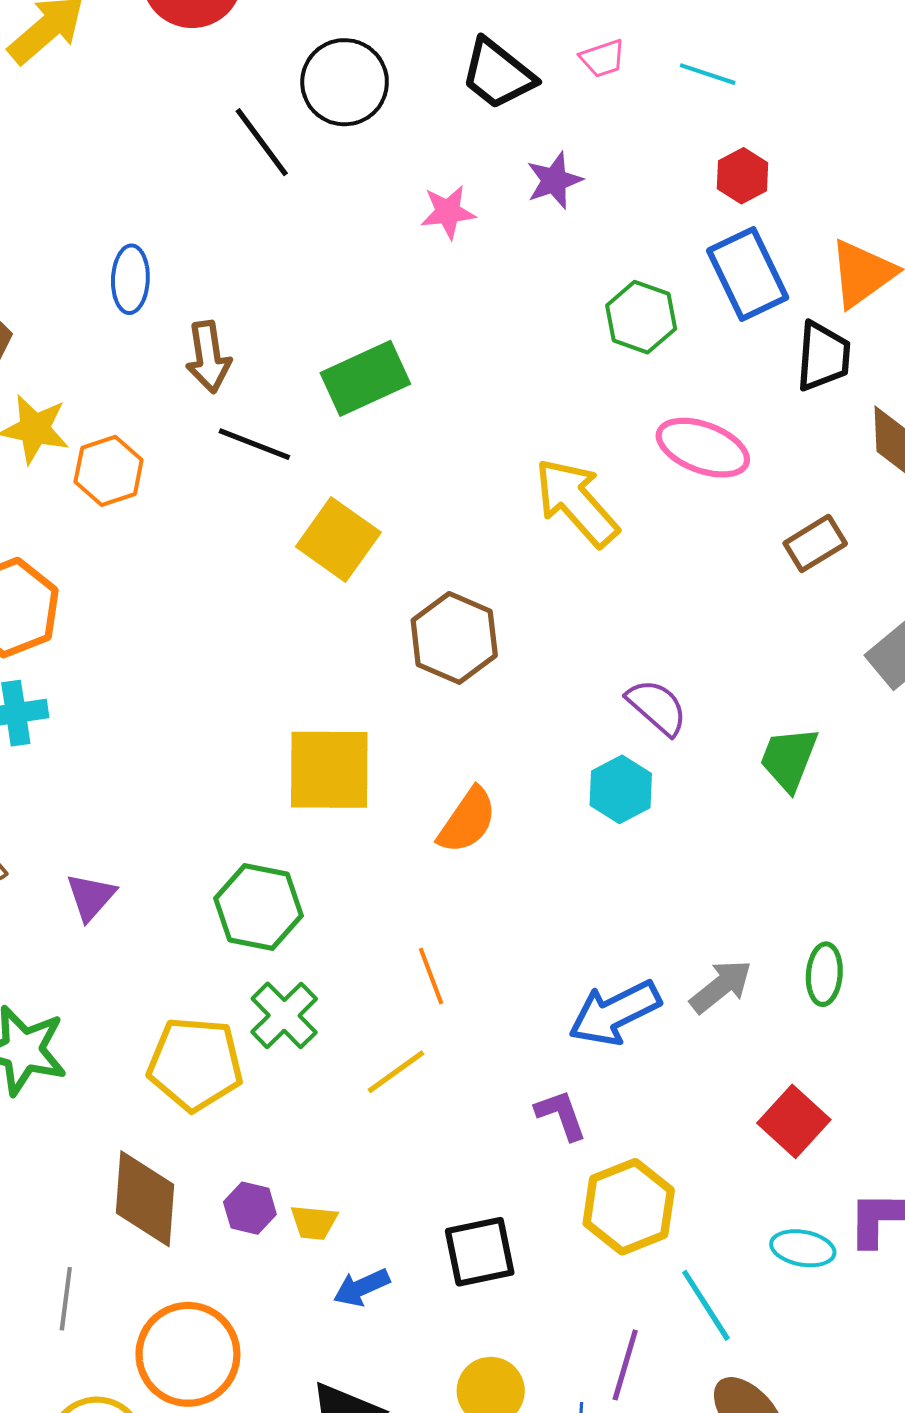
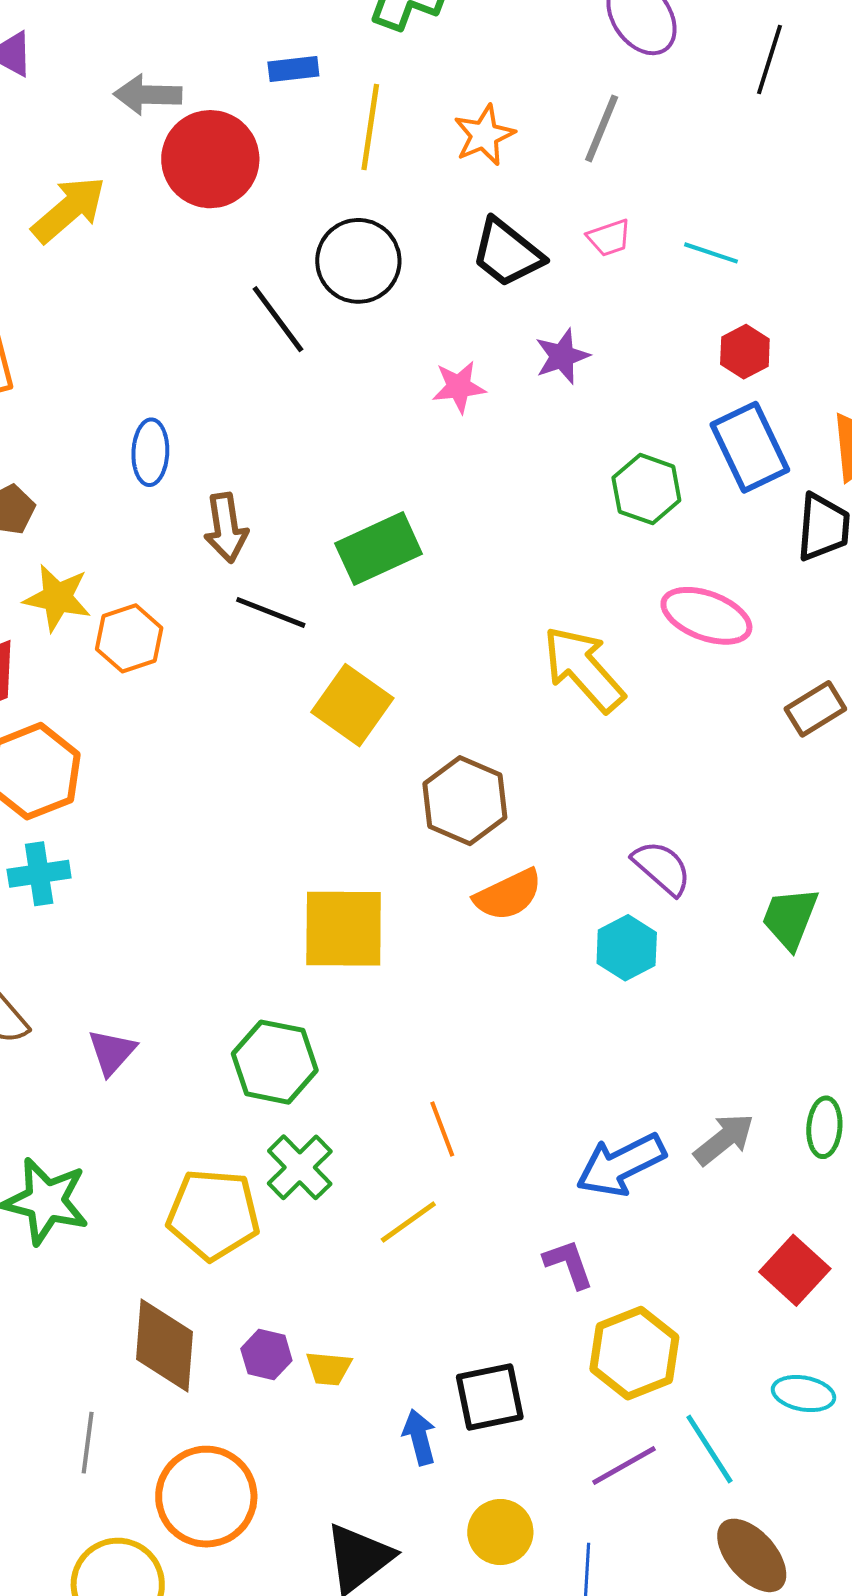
orange semicircle: (467, 821) -> (508, 895), moved, turned 30
blue arrow: (361, 1287) -> (419, 1437), moved, turned 100
purple line: (625, 1365) -> (624, 1465), moved, turned 44

